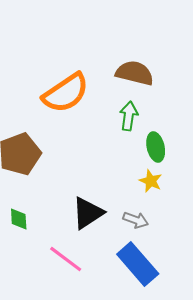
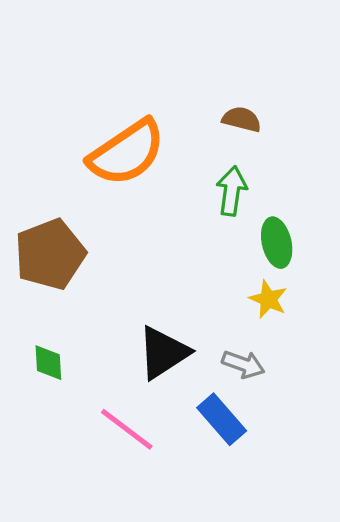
brown semicircle: (135, 73) -> (242, 119), size x0.6
blue rectangle: (138, 264) -> (222, 419), moved, size x0.7

